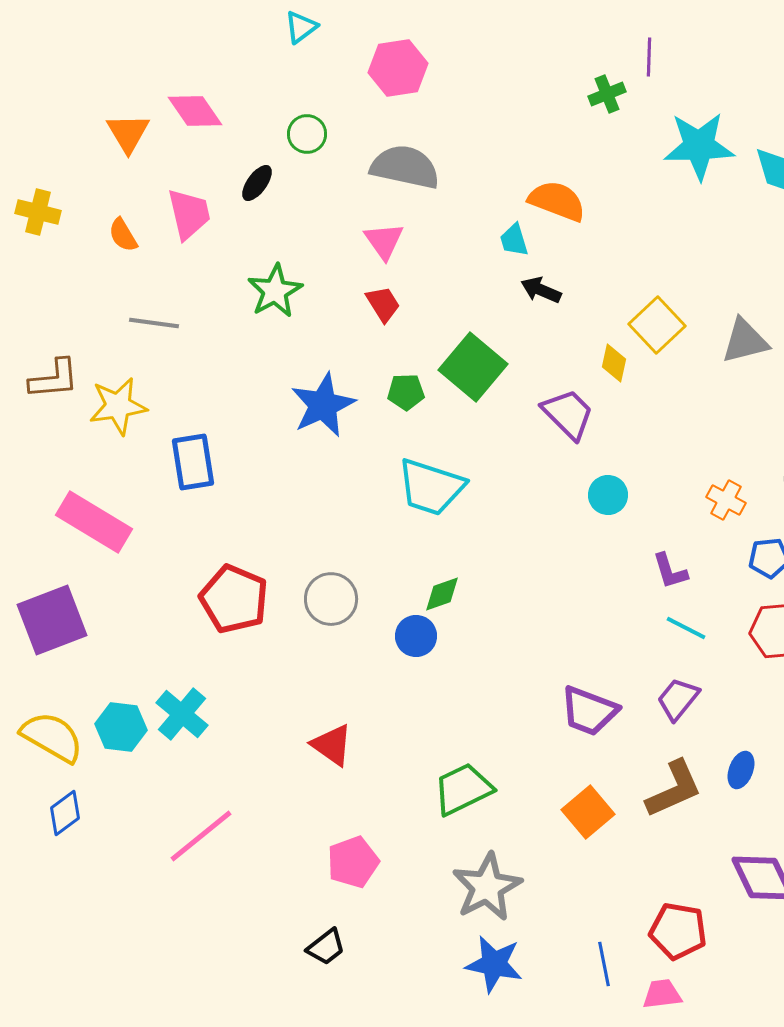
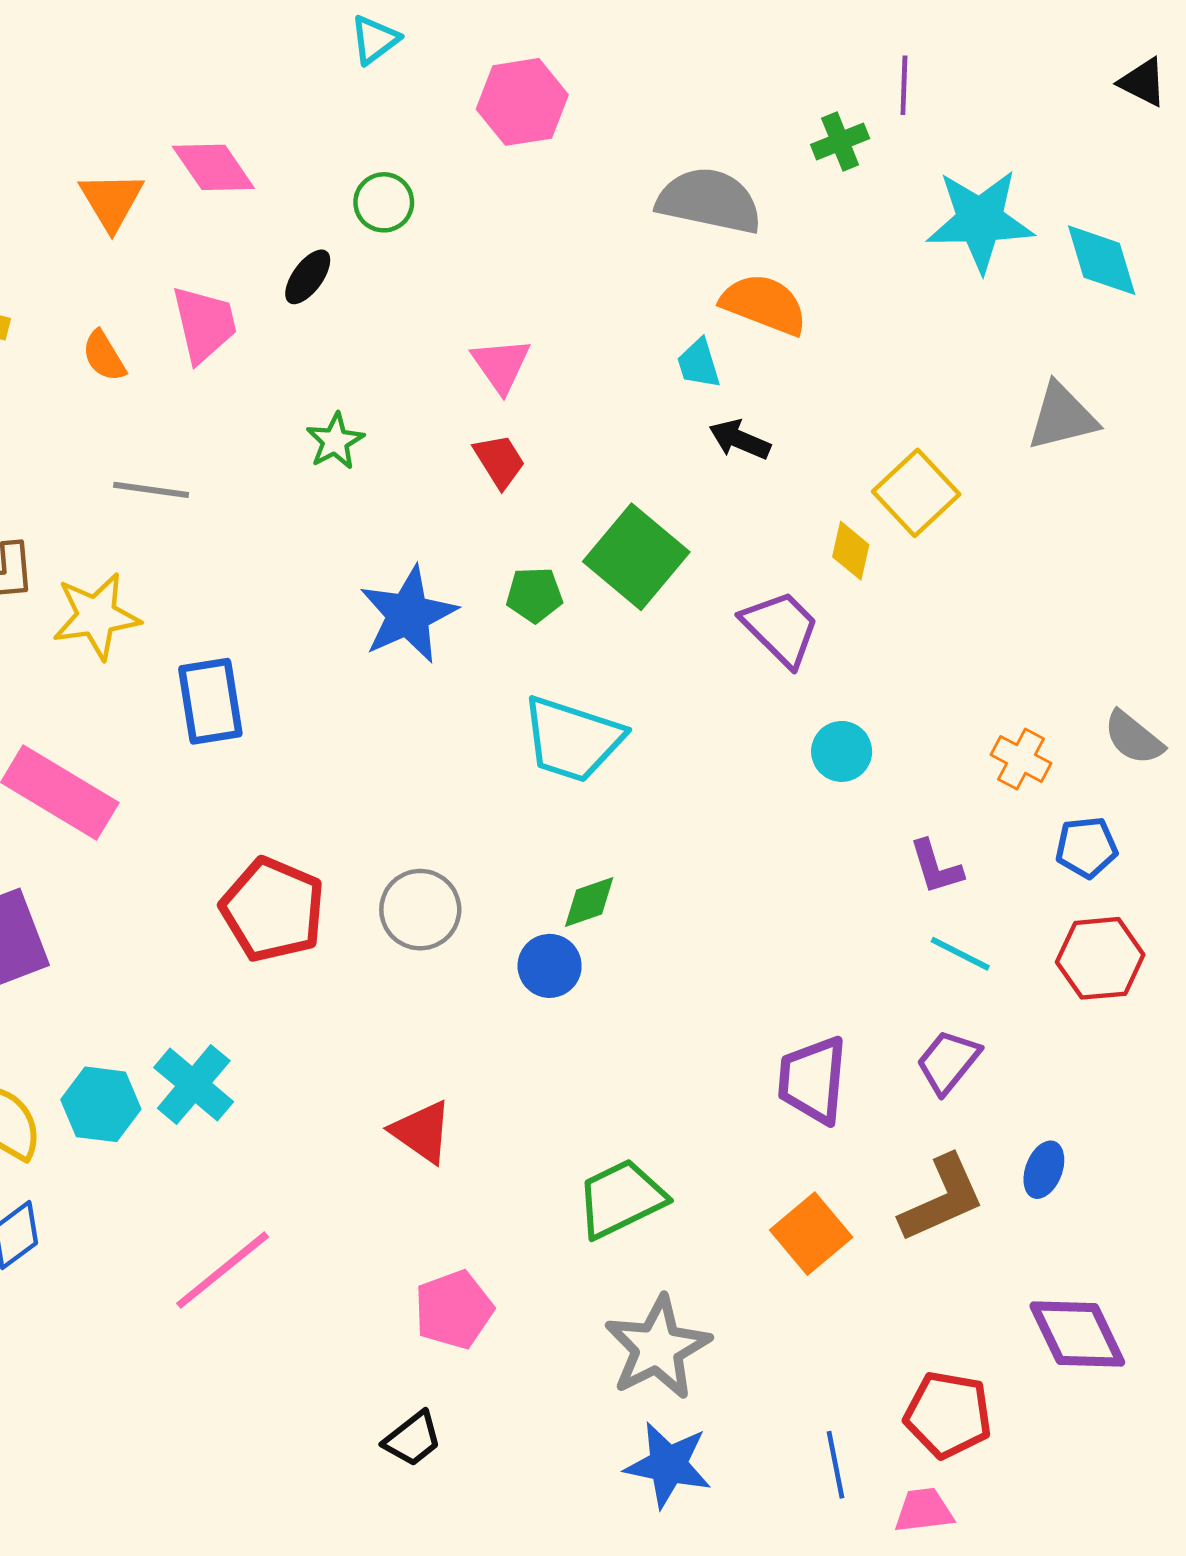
gray semicircle: (405, 167) -> (709, 201), moved
green star: (275, 291) -> (335, 441), size x0.7
gray triangle: (745, 341) -> (1062, 417), moved
purple trapezoid: (589, 711) -> (813, 1080), turned 74

